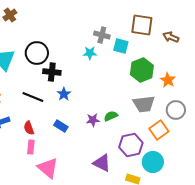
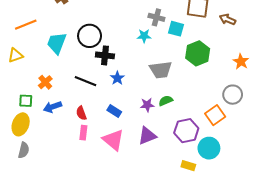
orange star: (168, 80) -> (241, 62), moved
gray trapezoid: (144, 104) -> (161, 70), moved
purple triangle: (102, 163) -> (147, 136), moved, turned -48
pink triangle: (48, 168) -> (113, 140), moved

